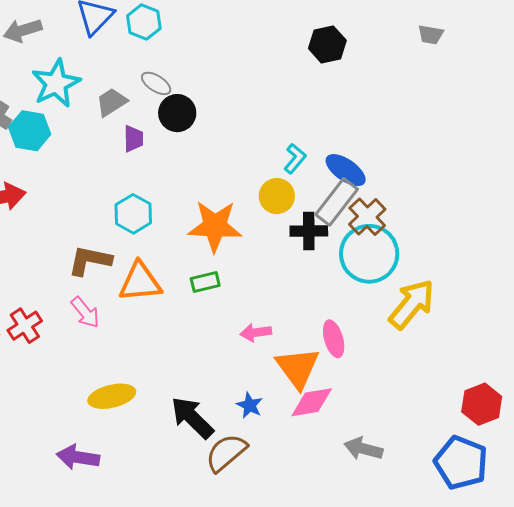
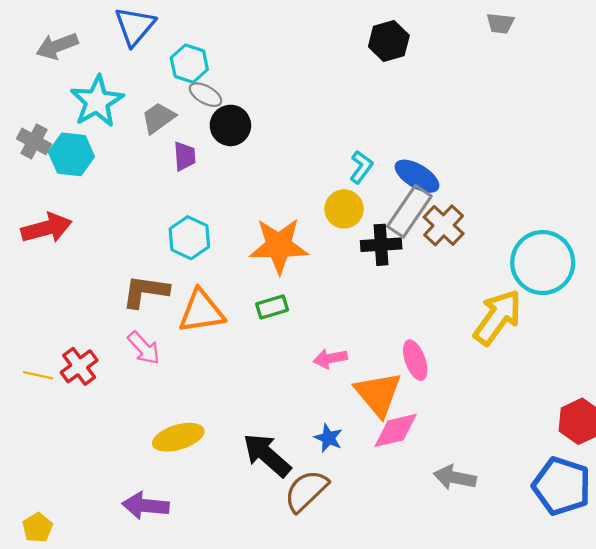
cyan hexagon: (144, 22) -> (189, 64), moved
cyan circle: (369, 254) -> (543, 263), moved

